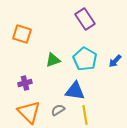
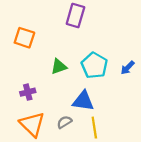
purple rectangle: (85, 19) -> (75, 16), moved, turned 50

